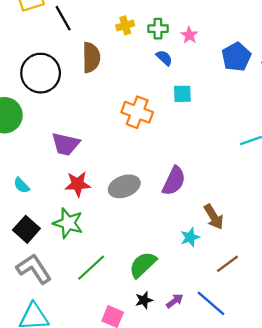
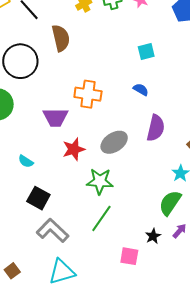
blue semicircle: (164, 58) -> (141, 90), moved
orange cross: (137, 112) -> (88, 94), moved
green star: (68, 223) -> (100, 181), moved
green semicircle: (143, 265) -> (170, 203), moved

